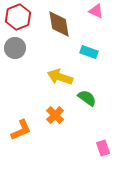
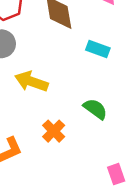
yellow arrow: (60, 77) -> (31, 82), moved

